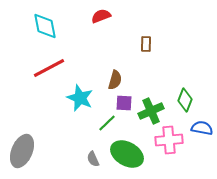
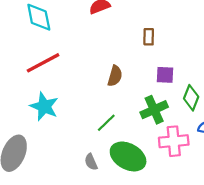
cyan star: (80, 98) -> (44, 106), moved
purple square: (124, 103) -> (165, 75), moved

